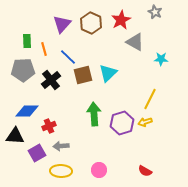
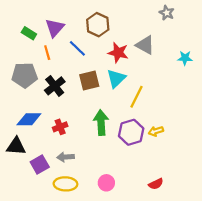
red star: (121, 20) -> (118, 53), moved, turned -30
purple triangle: (62, 24) -> (55, 28), moved
green rectangle: (27, 41) -> (29, 33), moved, turned -56
blue line: (68, 57) -> (77, 48), moved
cyan star: (161, 59) -> (185, 58), moved
yellow line: (150, 99) -> (137, 97), moved
red cross: (49, 126) -> (60, 127), moved
red semicircle: (145, 171) -> (156, 184), turned -56

